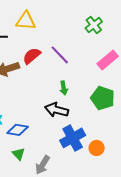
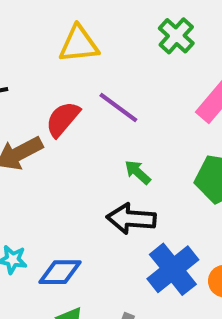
yellow triangle: (26, 21) -> (79, 44), moved
green arrow: (64, 88) -> (138, 172), turned 152

